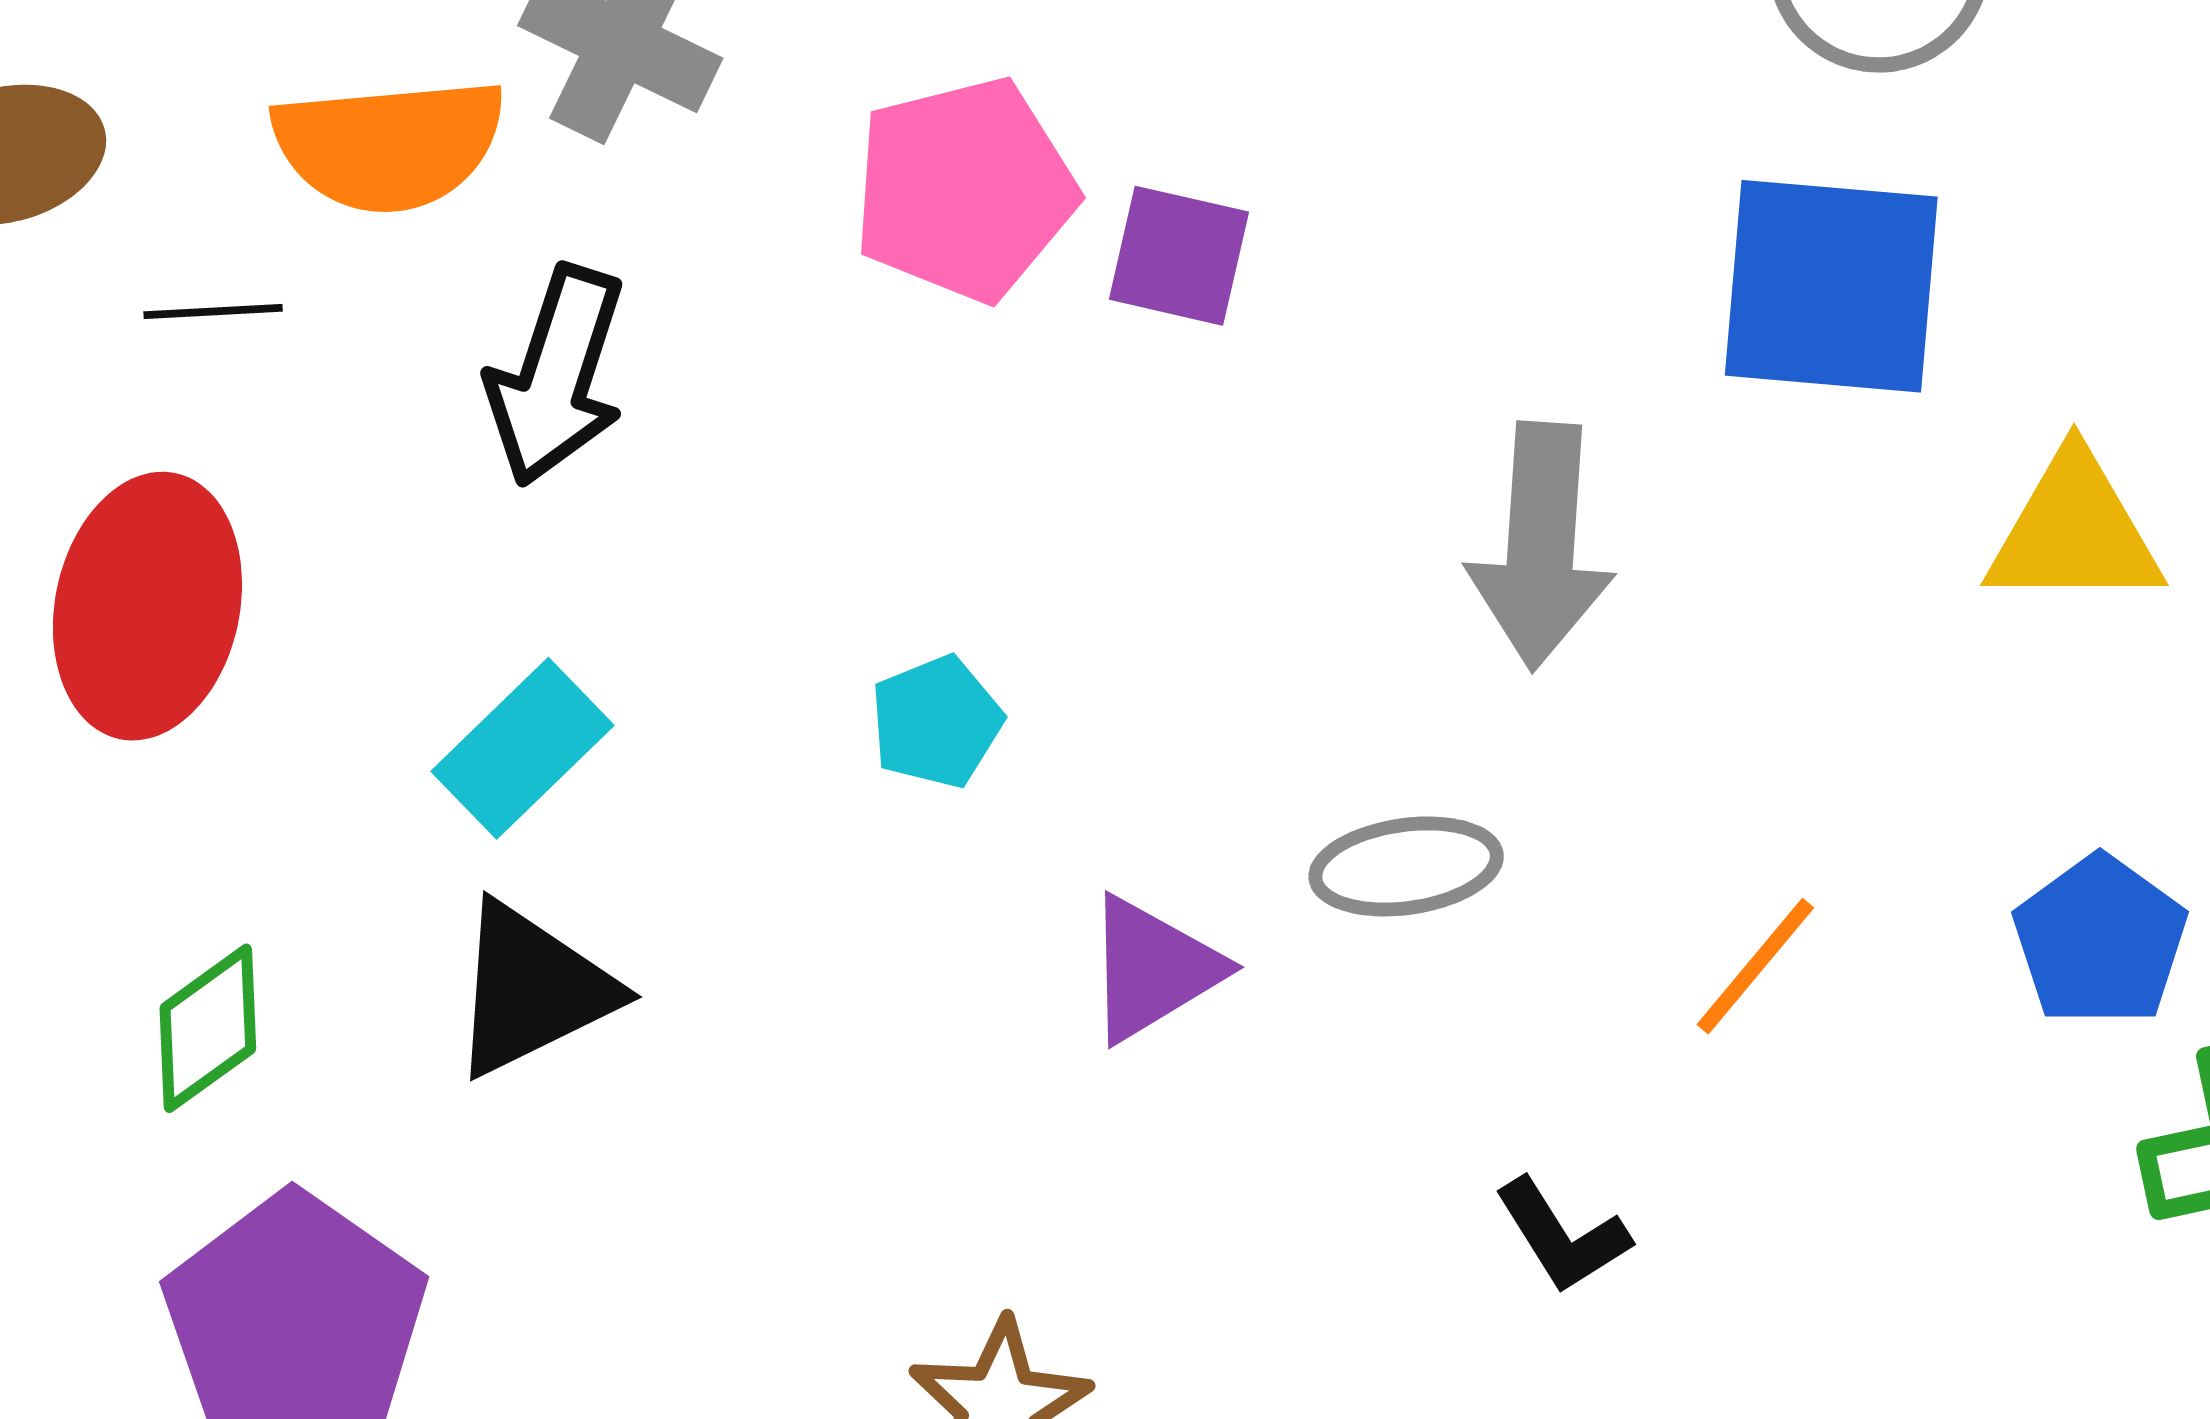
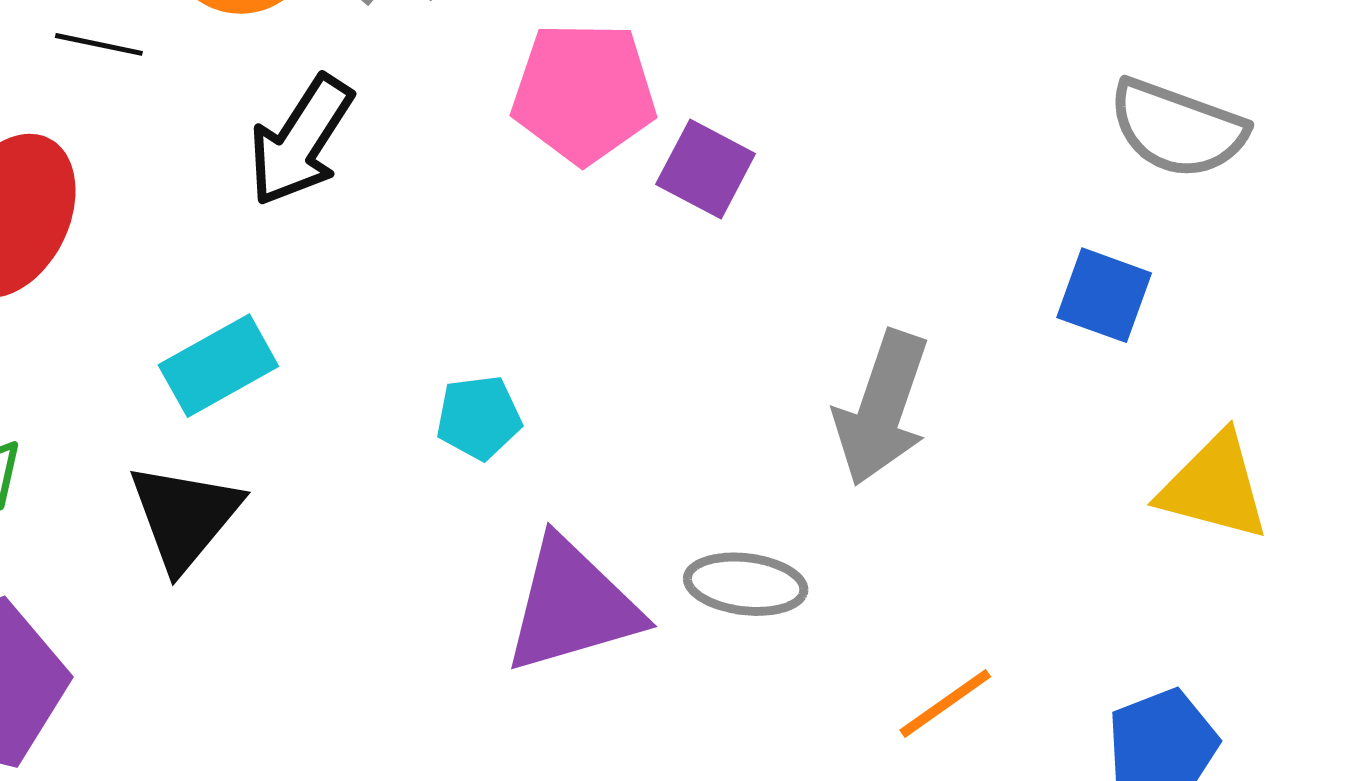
blue square: (1831, 286) -> (1104, 295), size x0.6
purple triangle: (1153, 969) -> (572, 606), size x1.5
black triangle: (532, 989) -> (185, 516), turned -39

